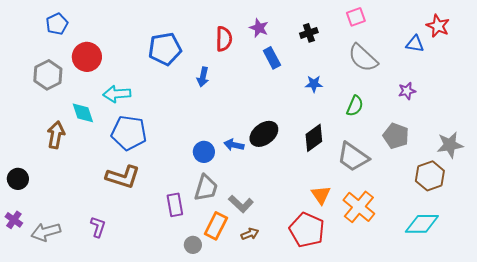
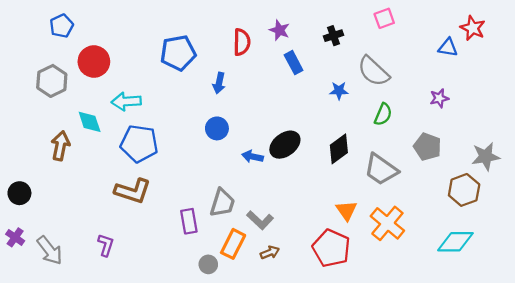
gray semicircle: (363, 58) -> (373, 71), moved
blue circle: (204, 152) -> (217, 128), moved
gray arrow: (46, 232) -> (50, 250), turned -112

